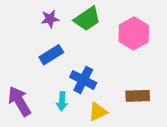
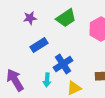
purple star: (50, 19) -> (30, 18), moved
blue cross: (83, 80) -> (63, 64), turned 30

